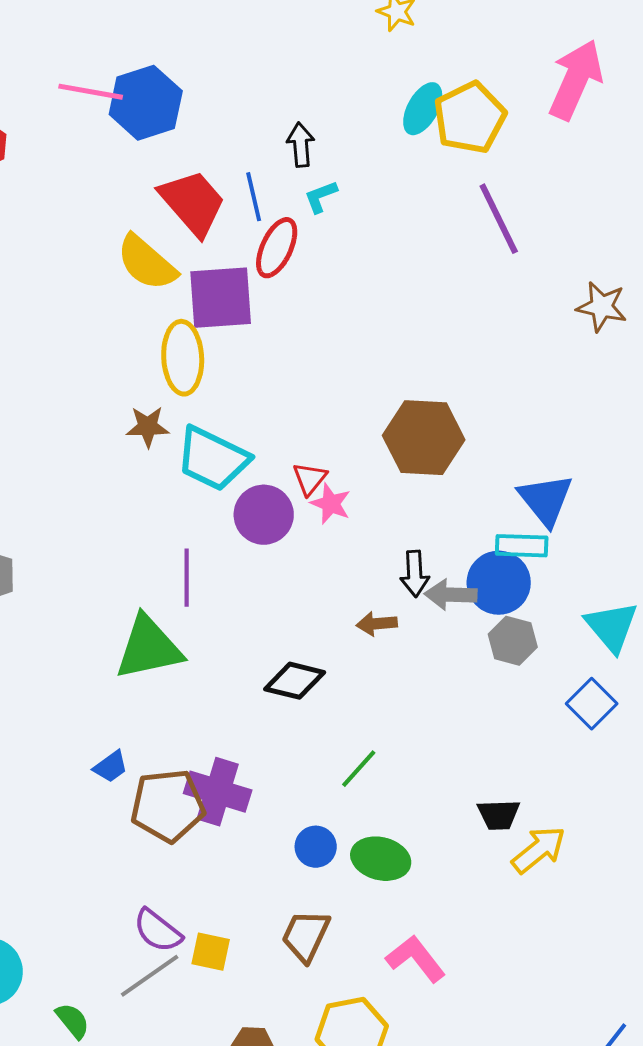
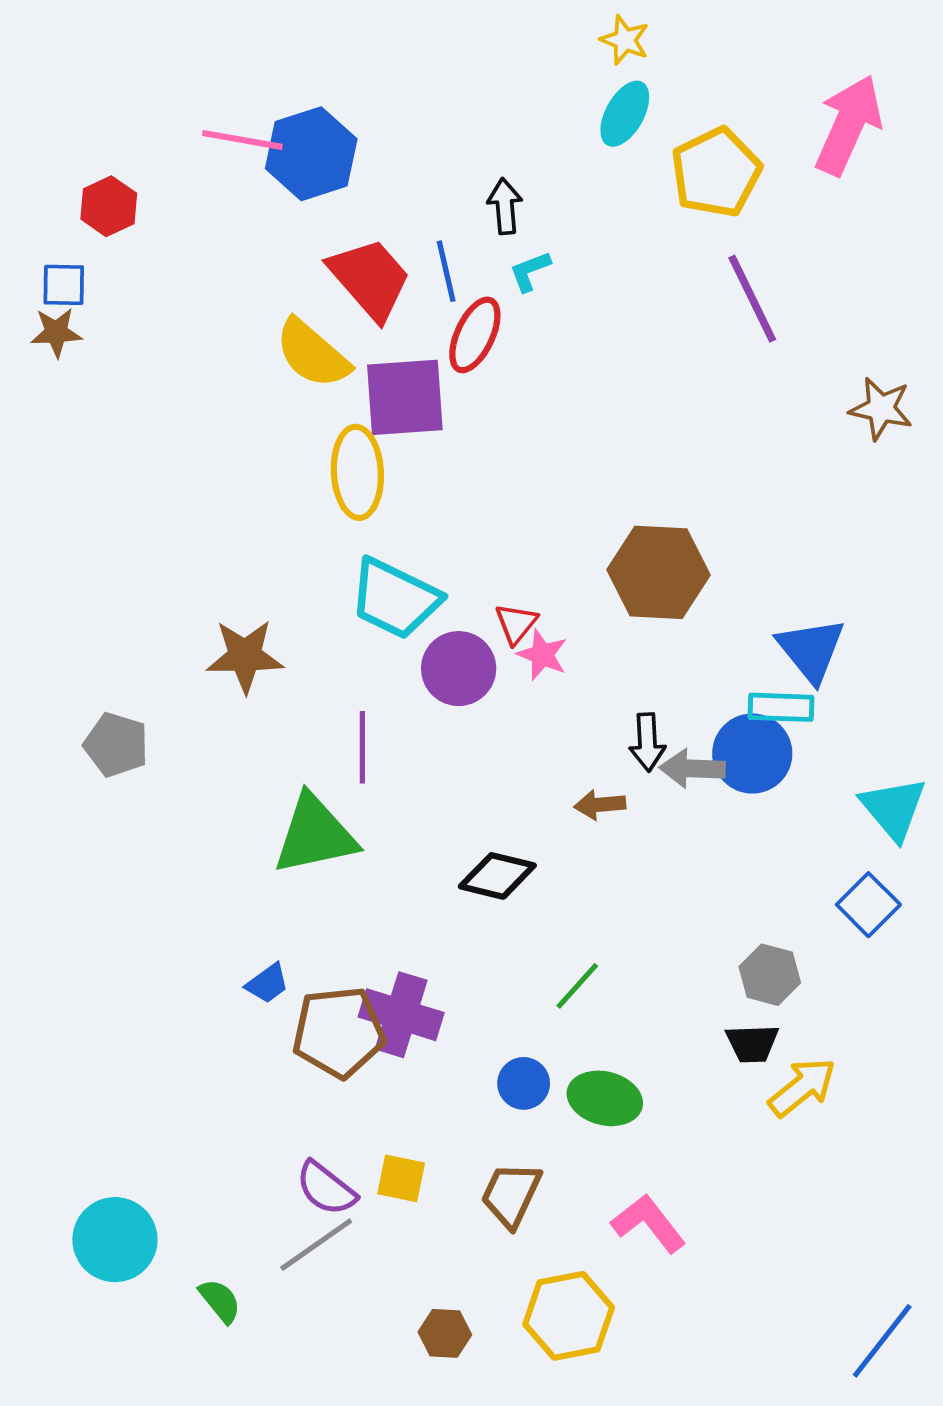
cyan ellipse: (423, 109) -> (625, 114), moved
brown star: (148, 427) -> (245, 656), moved, size x1.4
gray hexagon: (513, 641) -> (770, 975), moved
yellow square: (211, 952) -> (401, 1178), moved

